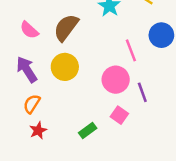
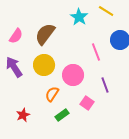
pink semicircle: (29, 30) -> (16, 36), turned -98
pink circle: (116, 80) -> (73, 75), moved
orange semicircle: (32, 104) -> (52, 94), moved

